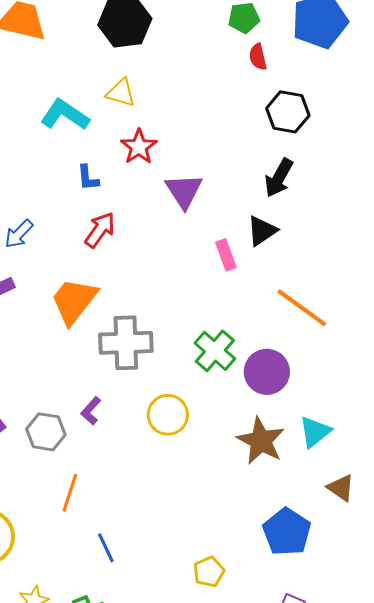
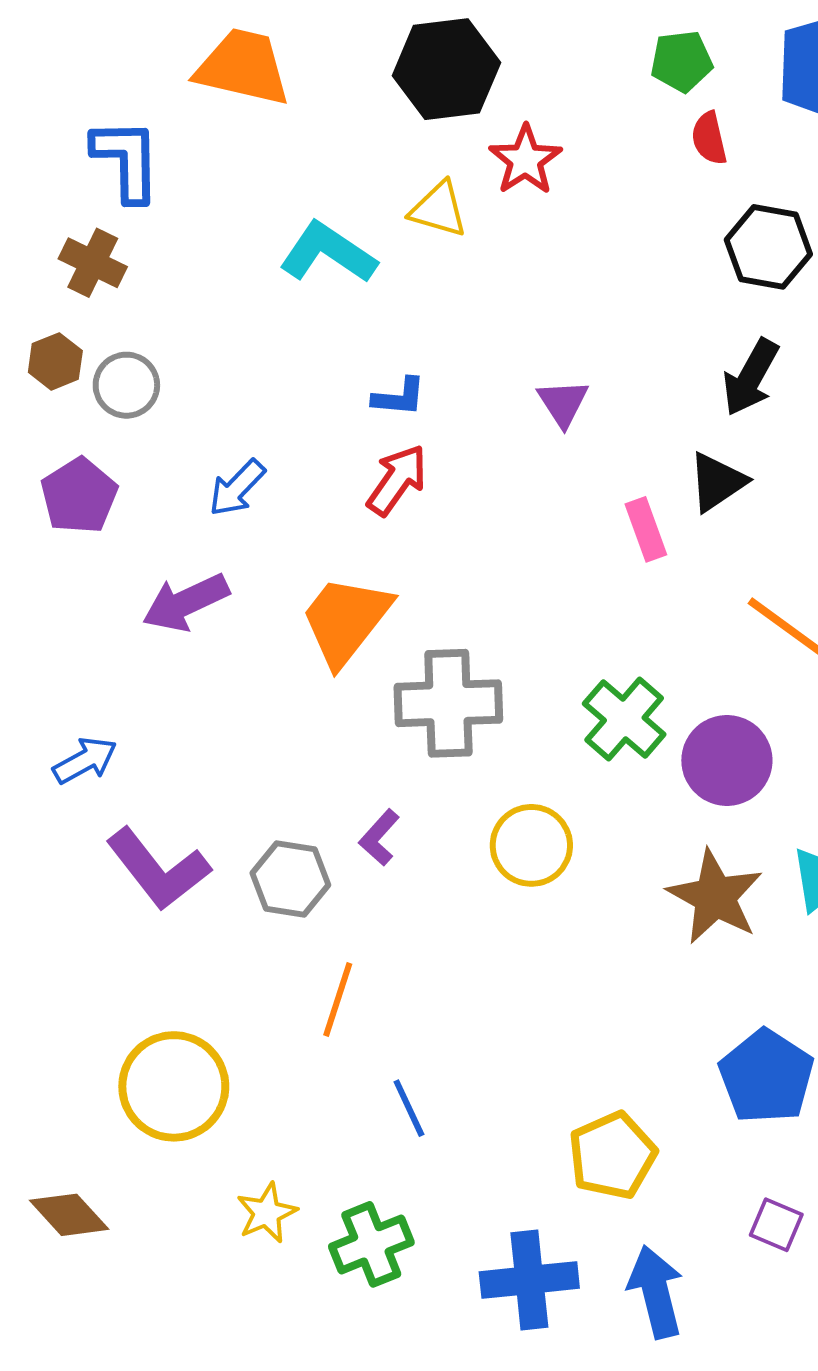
red star: (139, 147) -> (525, 160), moved
blue L-shape: (88, 178) -> (399, 397), moved, turned -80
purple triangle: (184, 191) -> (563, 403), size x0.7
yellow pentagon: (209, 572) -> (612, 1156), size x1.4

